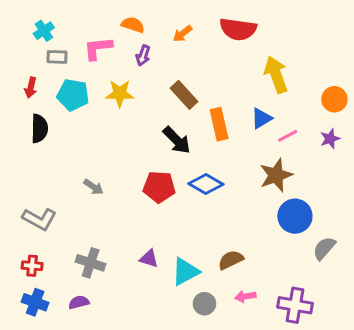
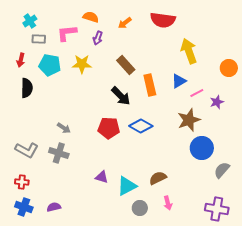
purple star: (330, 139) -> (217, 102), moved
gray cross: (91, 263) -> (59, 153), moved
pink arrow: (245, 296) -> (168, 203), turned -96
purple cross: (295, 305) -> (217, 209), moved

